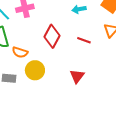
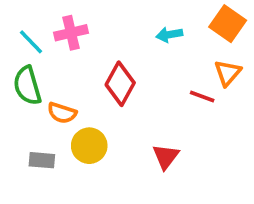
red line: (84, 40) -> (202, 97), moved

